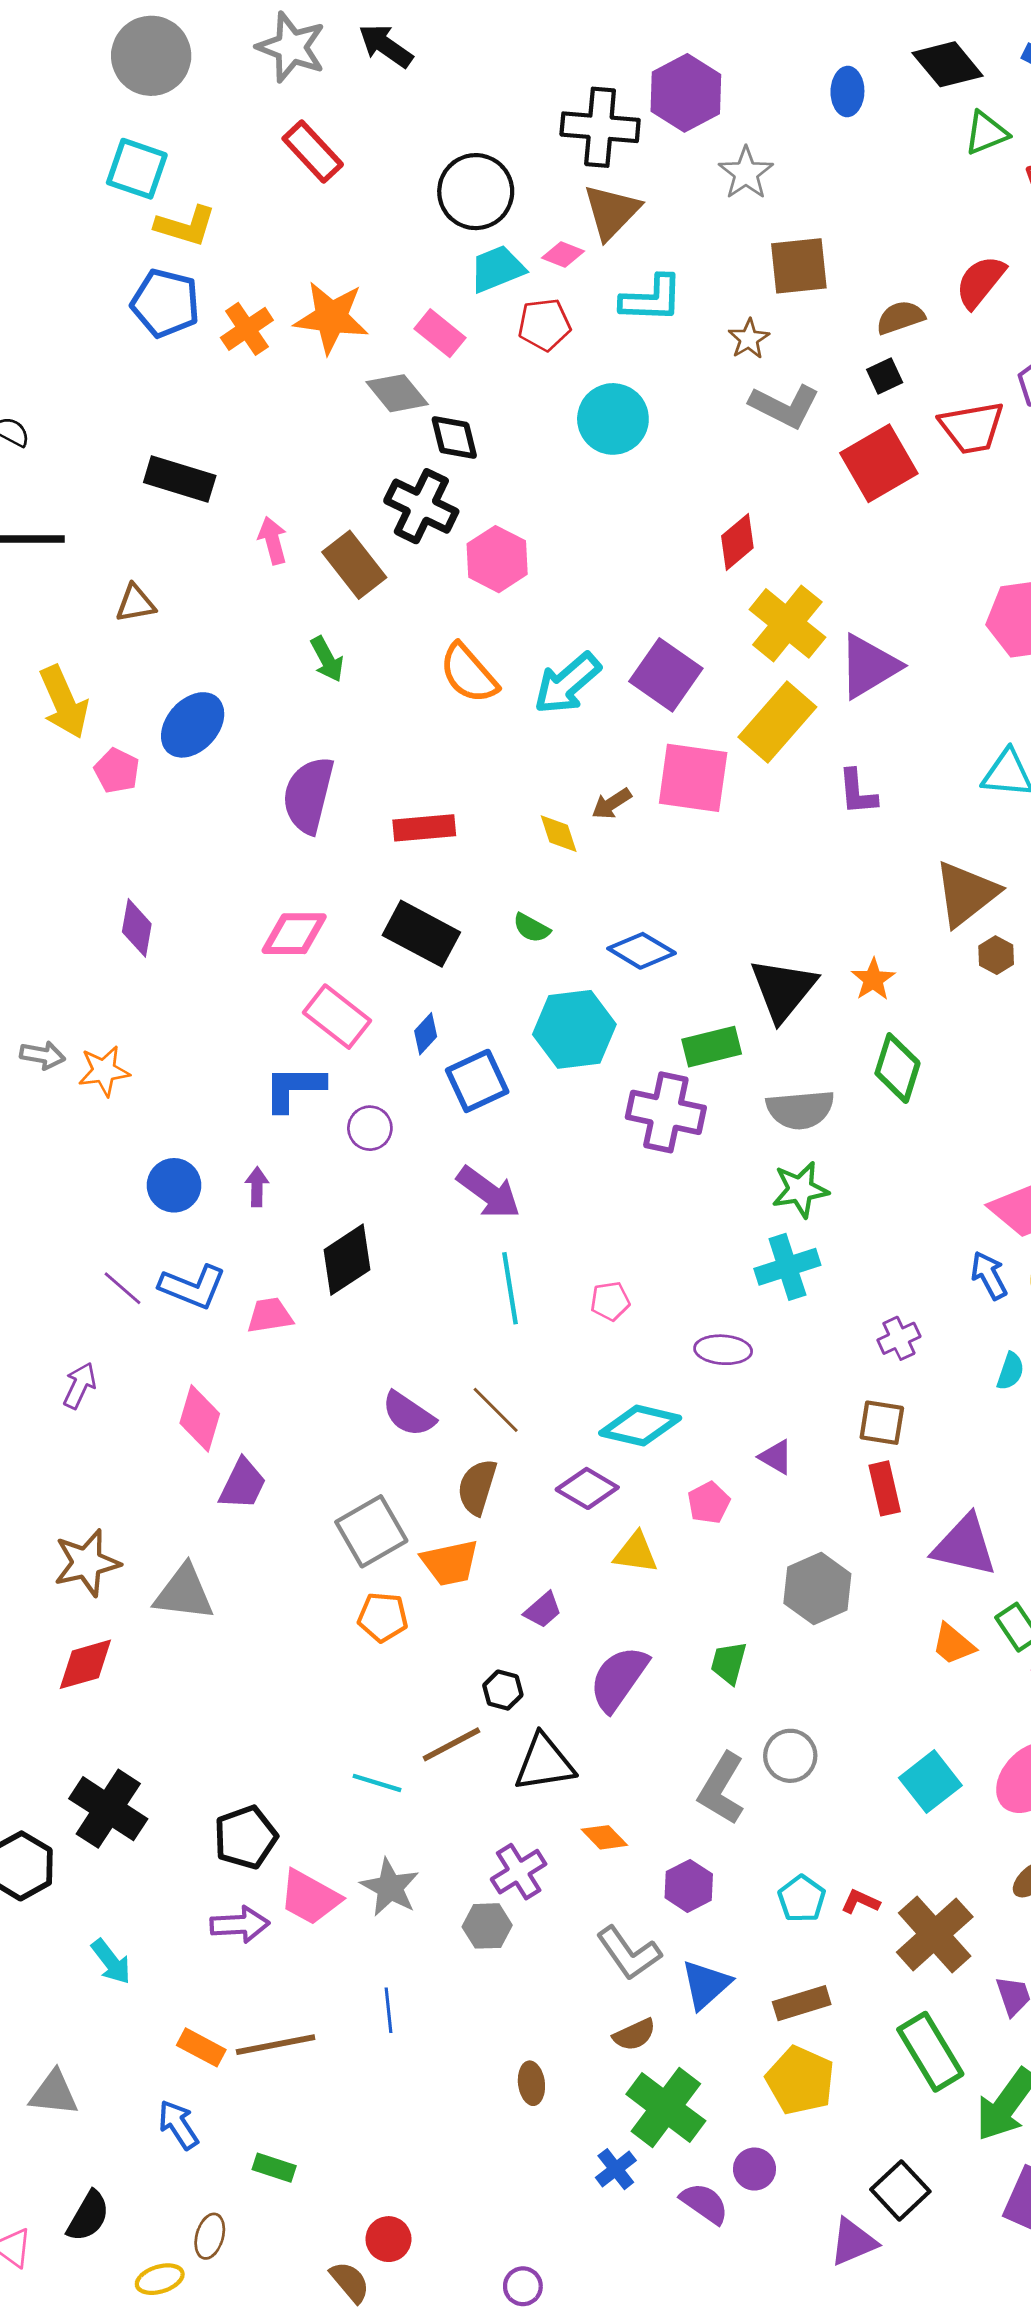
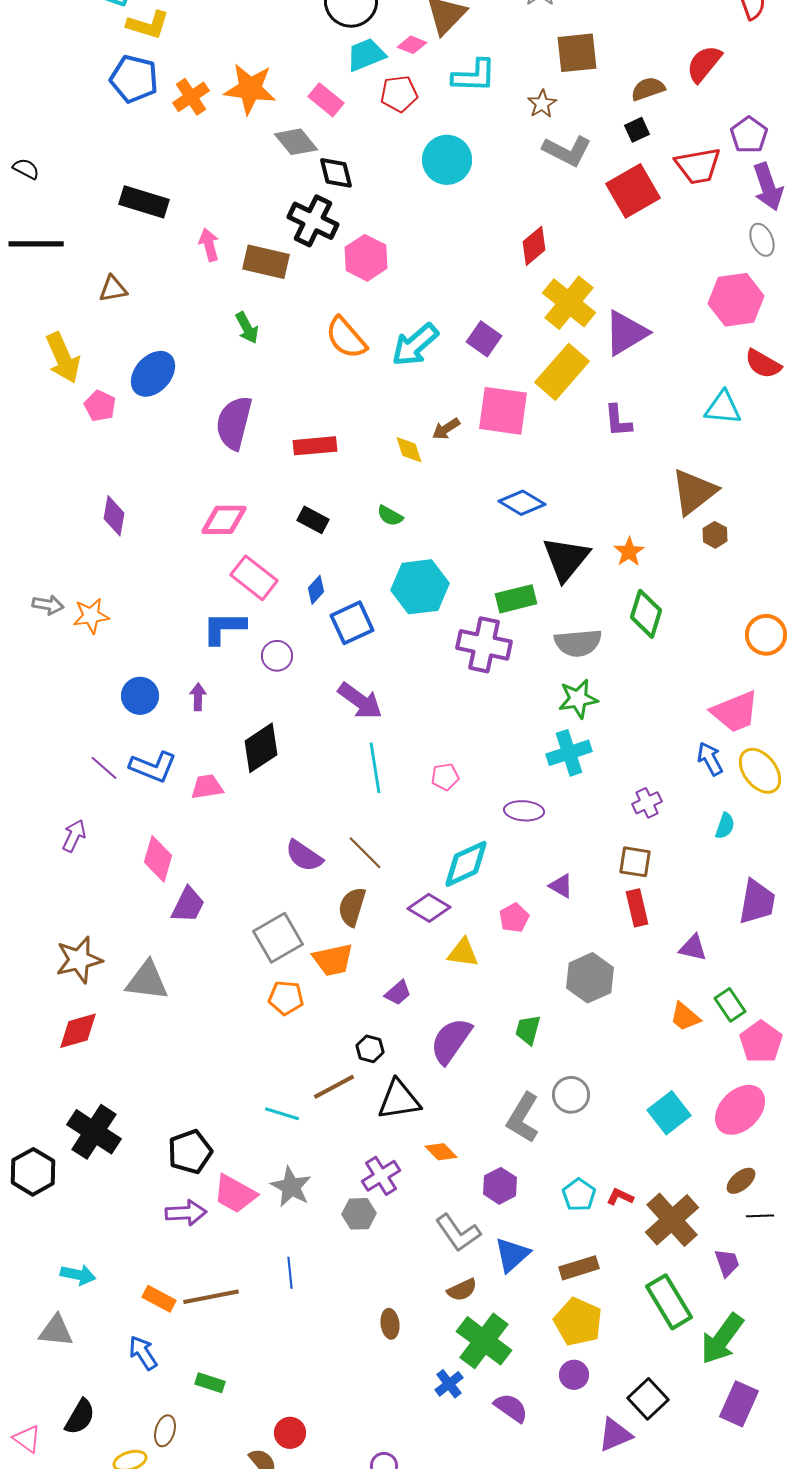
brown rectangle: (354, 565) -> (266, 262), turned -39
purple square: (666, 675) -> (484, 339), size x0.7
black rectangle: (421, 934) -> (313, 520), size x0.6
blue diamond: (642, 951) -> (522, 503), moved
cyan diamond: (640, 1426) -> (466, 864), turned -38
purple triangle: (965, 1546) -> (693, 948), size x0.6
cyan arrow: (111, 1962) -> (78, 1275), moved, turned -40
purple circle: (755, 2169) -> (574, 1375), moved

